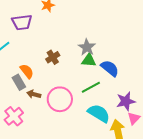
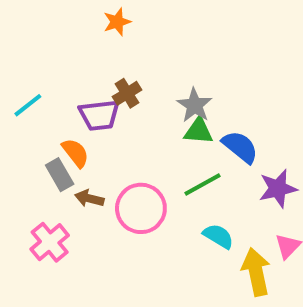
purple trapezoid: (22, 22) -> (99, 115), moved
brown cross: (53, 57) -> (127, 93), moved
purple star: (126, 101) -> (278, 189), moved
cyan semicircle: (99, 113) -> (218, 236), size x0.7

